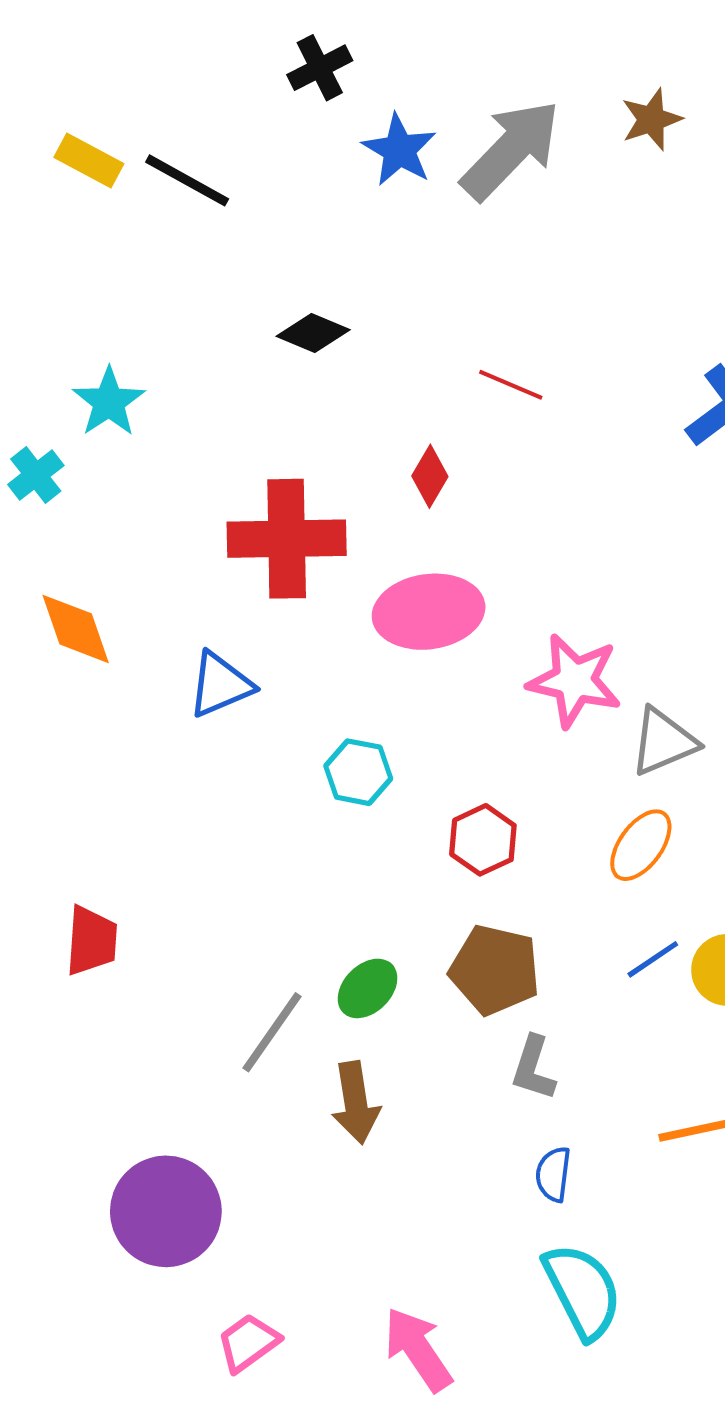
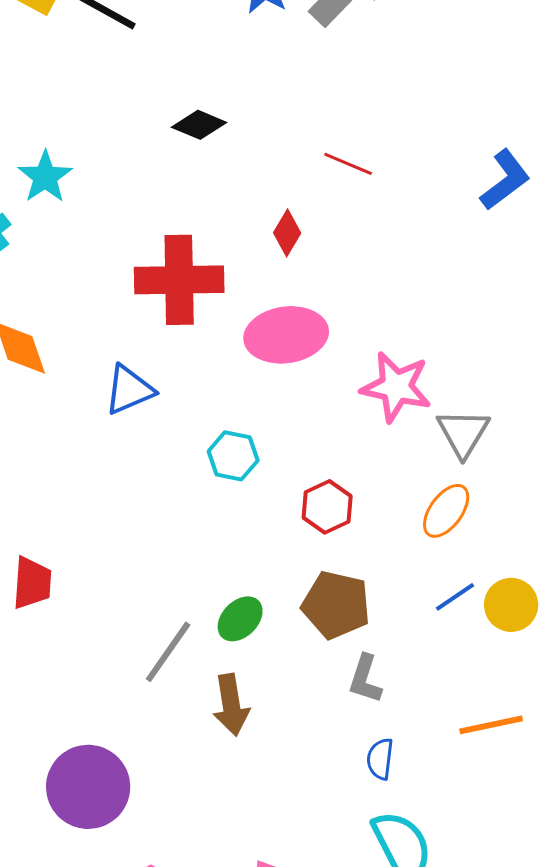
gray triangle: (663, 742) -> (463, 433), turned -36

